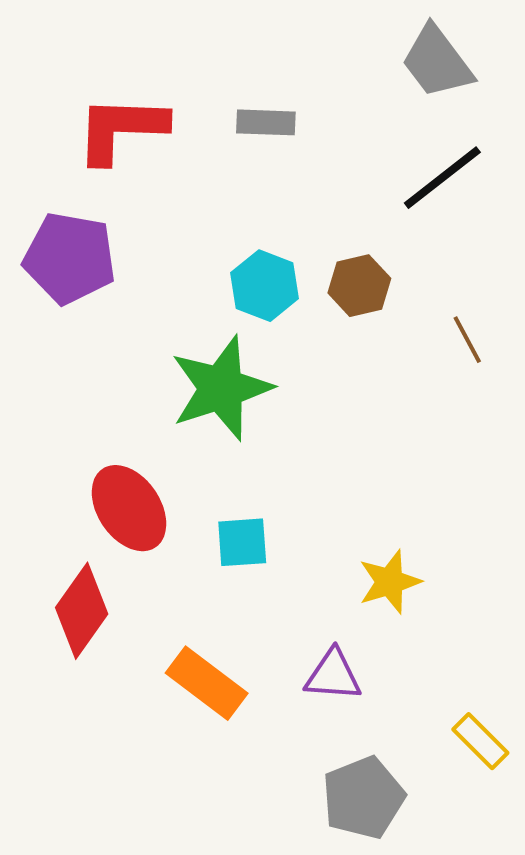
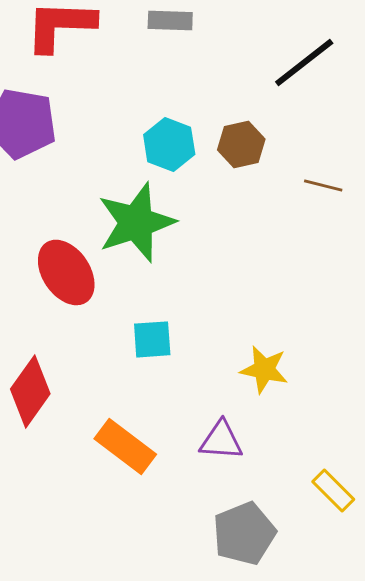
brown line: (467, 340) -> (323, 185), turned -48
red ellipse: (129, 508) -> (66, 272), moved
yellow star: (390, 582) -> (264, 369), turned 30

